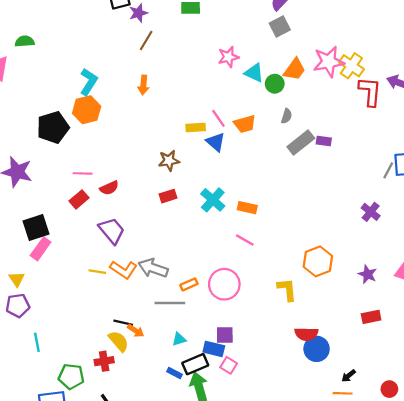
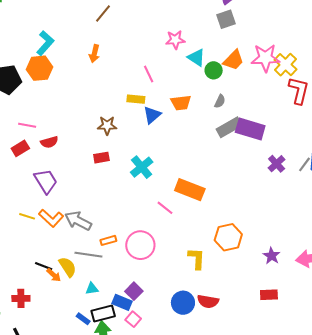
pink line: (218, 118) -> (149, 74), moved
purple rectangle: (324, 141) -> (250, 129), size x2.0
blue triangle: (216, 142) -> (152, 115), turned 30
orange rectangle: (247, 208) -> (190, 190), moved, size x1.6
purple cross: (371, 212) -> (277, 164), moved
purple square: (225, 335) -> (134, 291), turned 36
yellow semicircle: (119, 341) -> (68, 267), moved
blue circle: (317, 349) -> (183, 303), moved

